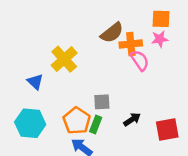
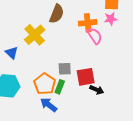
brown semicircle: (112, 33) -> (57, 14), moved, turned -30
black arrow: (132, 119) -> (97, 90), moved, turned 56
red square: (167, 130) -> (86, 77), moved

